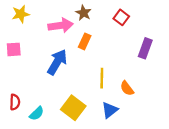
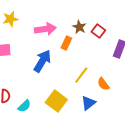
brown star: (83, 13) -> (79, 27), moved
red square: (121, 17) -> (98, 31), moved
yellow line: (102, 78) -> (81, 75), turned 36

